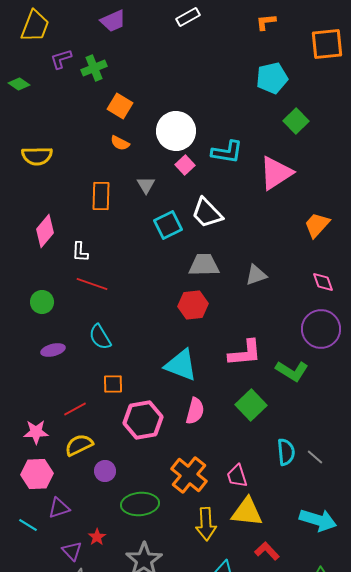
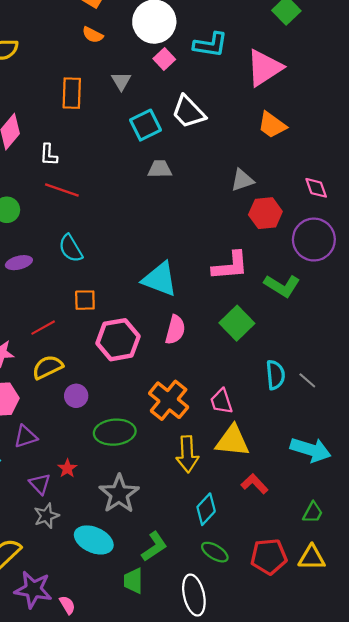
orange trapezoid: (317, 225) -> (272, 125), moved, turned -96
gray trapezoid: (204, 265) -> (160, 169), moved, size x0.7
red hexagon: (193, 305) -> (265, 213), moved

